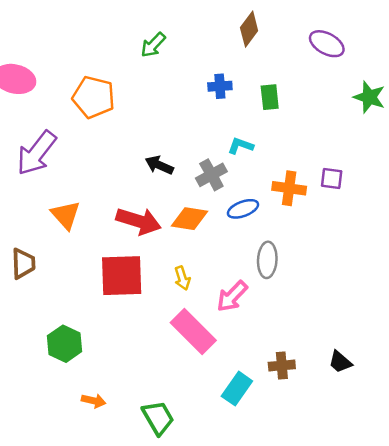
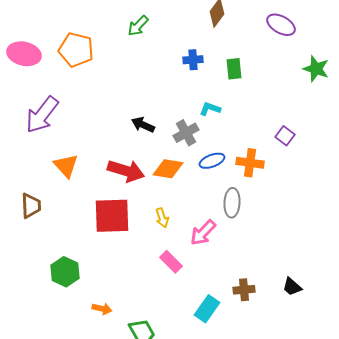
orange pentagon: (94, 97) -> (76, 50), moved
purple square: (332, 179) -> (285, 136), turned 30
orange cross: (289, 188) -> (250, 163), moved
pink rectangle: (193, 332) -> (171, 262), size x0.6
orange arrow: (94, 401) -> (102, 309), moved

